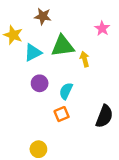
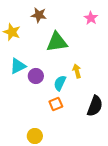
pink star: (102, 28) -> (91, 18), moved
cyan triangle: (33, 53) -> (18, 66), moved
yellow arrow: (85, 59) -> (77, 71), moved

